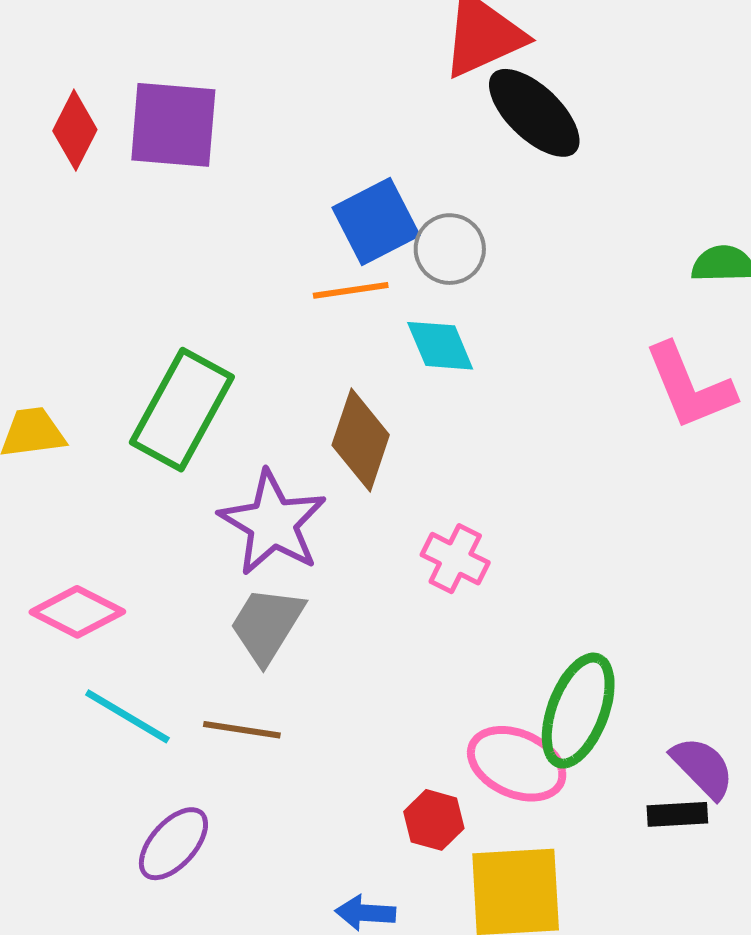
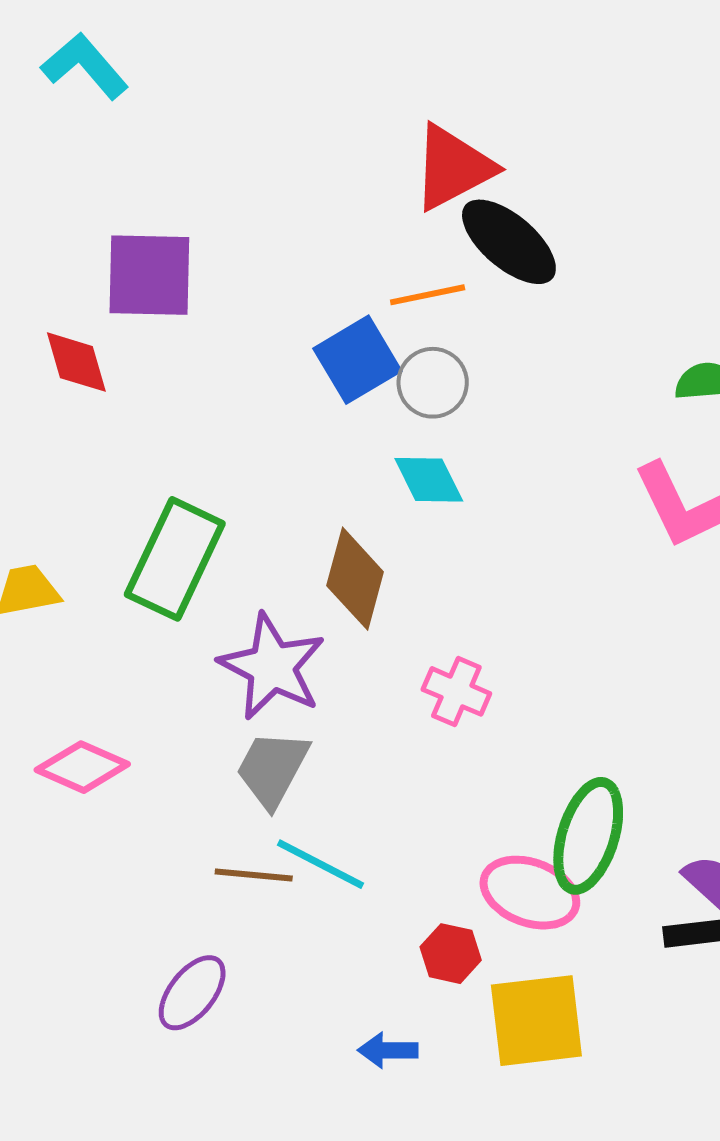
red diamond: (75, 130) -> (76, 362), moved, turned -40
orange line: (351, 290) -> (428, 295), moved
cyan line: (127, 716) -> (321, 864), moved

